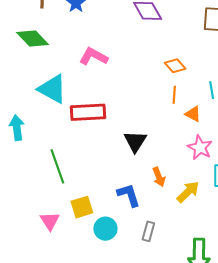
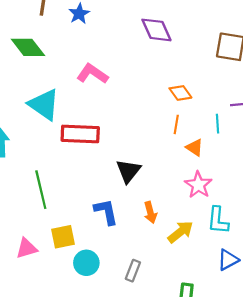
blue L-shape: (129, 195) -> (106, 212), moved
pink triangle: (50, 221) -> (27, 248), turned 40

